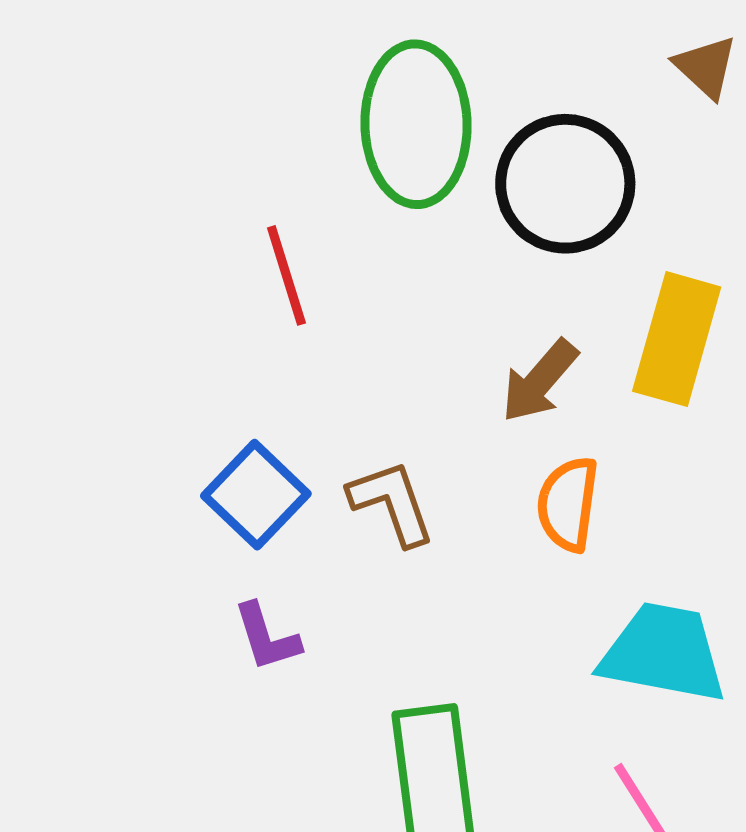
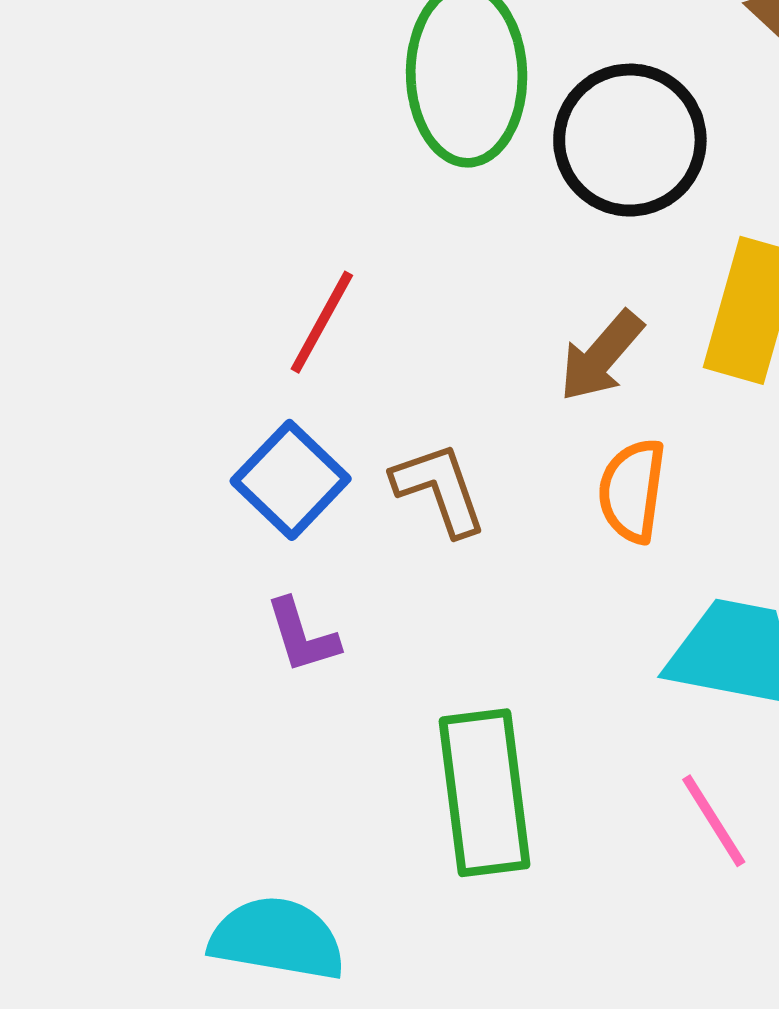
red line: (286, 275) -> (322, 322), moved, turned 46

